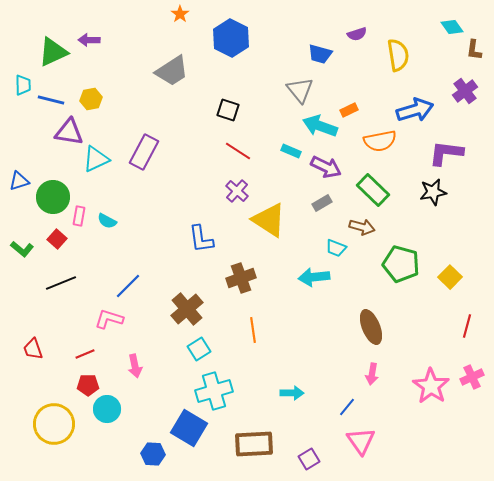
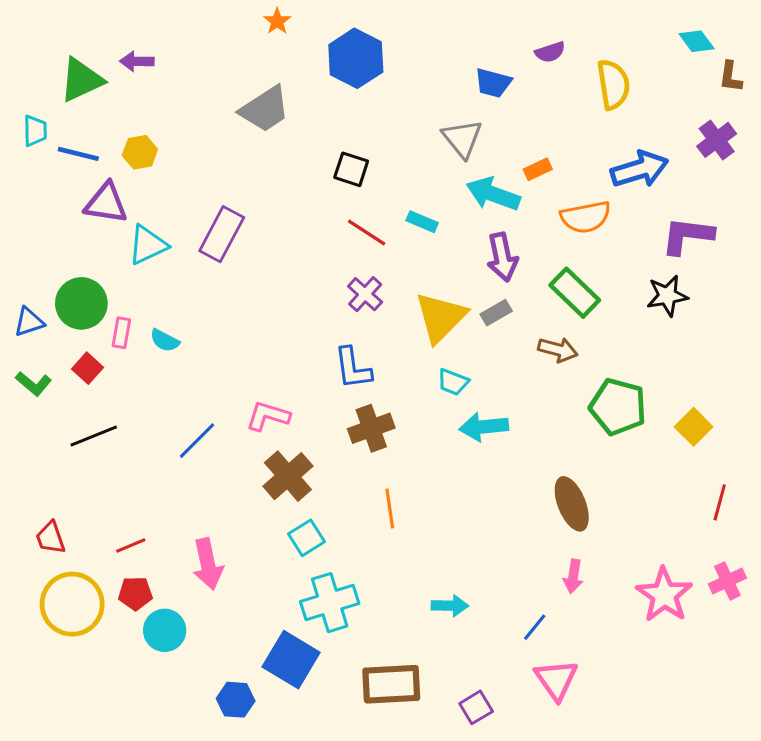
cyan rectangle: (291, 151) -> (422, 222), moved
purple arrow: (326, 167) -> (502, 257), turned 52
blue triangle: (19, 181) -> (29, 322), moved
yellow triangle: (269, 220) -> (441, 317), moved, turned 42
blue L-shape: (201, 239) -> (353, 368), moved
cyan trapezoid: (336, 248) -> (453, 382), moved
pink L-shape: (109, 319) -> (268, 416), moved
pink arrow: (135, 366) -> (208, 564), size x1.4
yellow circle: (54, 424) -> (72, 604), moved

